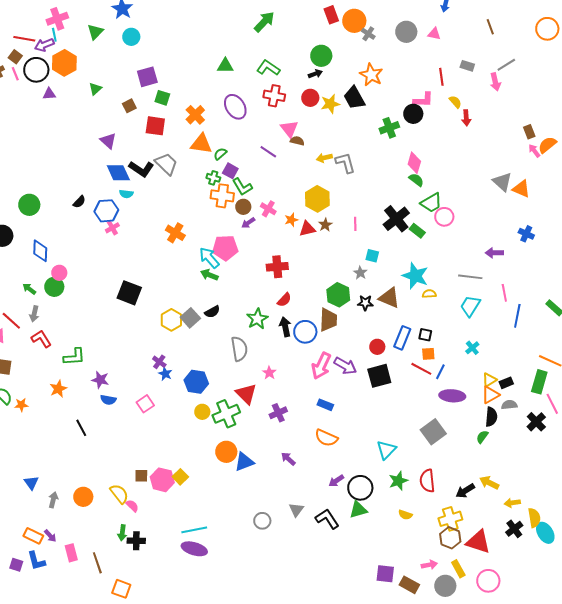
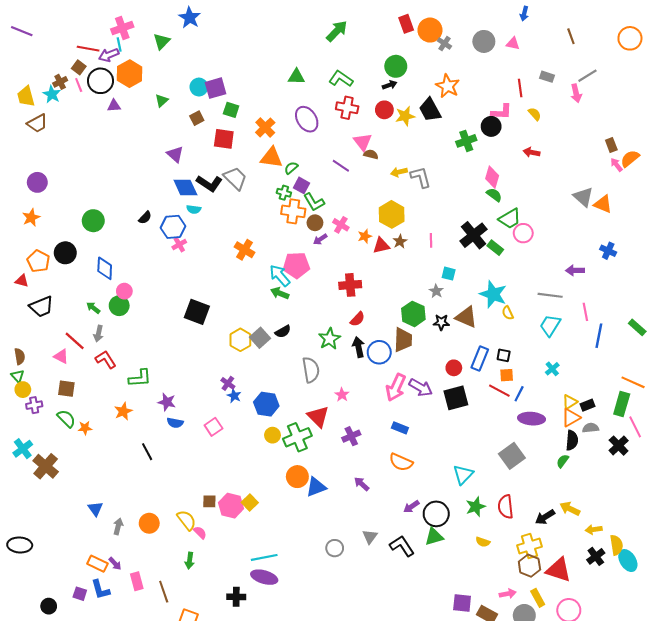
cyan circle: (131, 37) -> (199, 87), moved
red arrow: (466, 118) -> (532, 152), moved, turned 105
yellow semicircle: (429, 294) -> (508, 313), turned -112
black cross: (136, 541) -> (236, 597), moved

